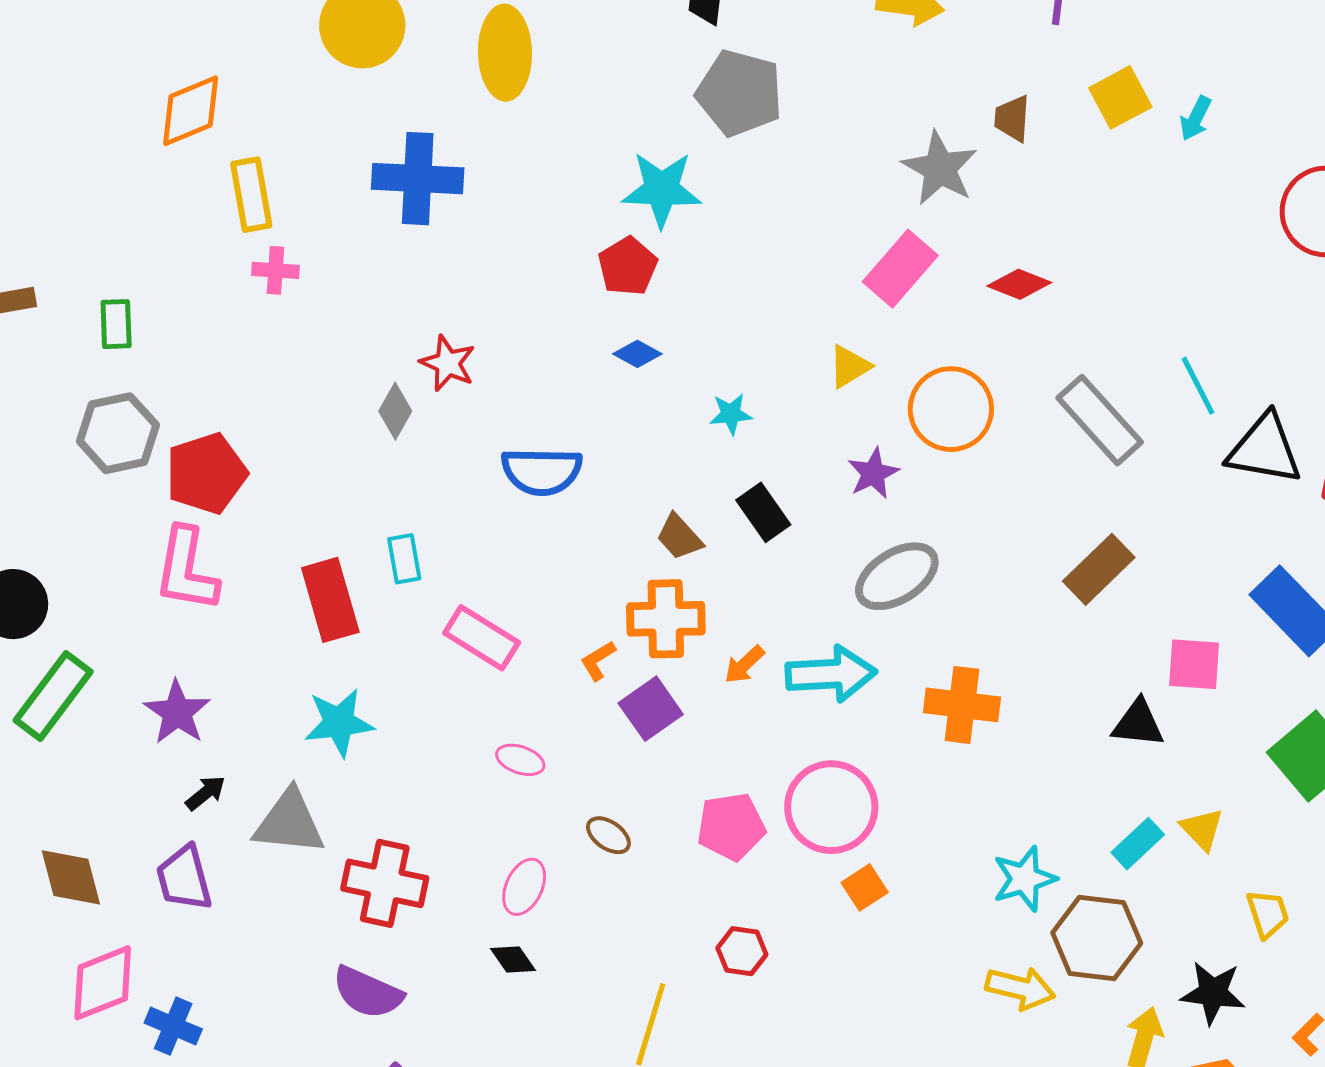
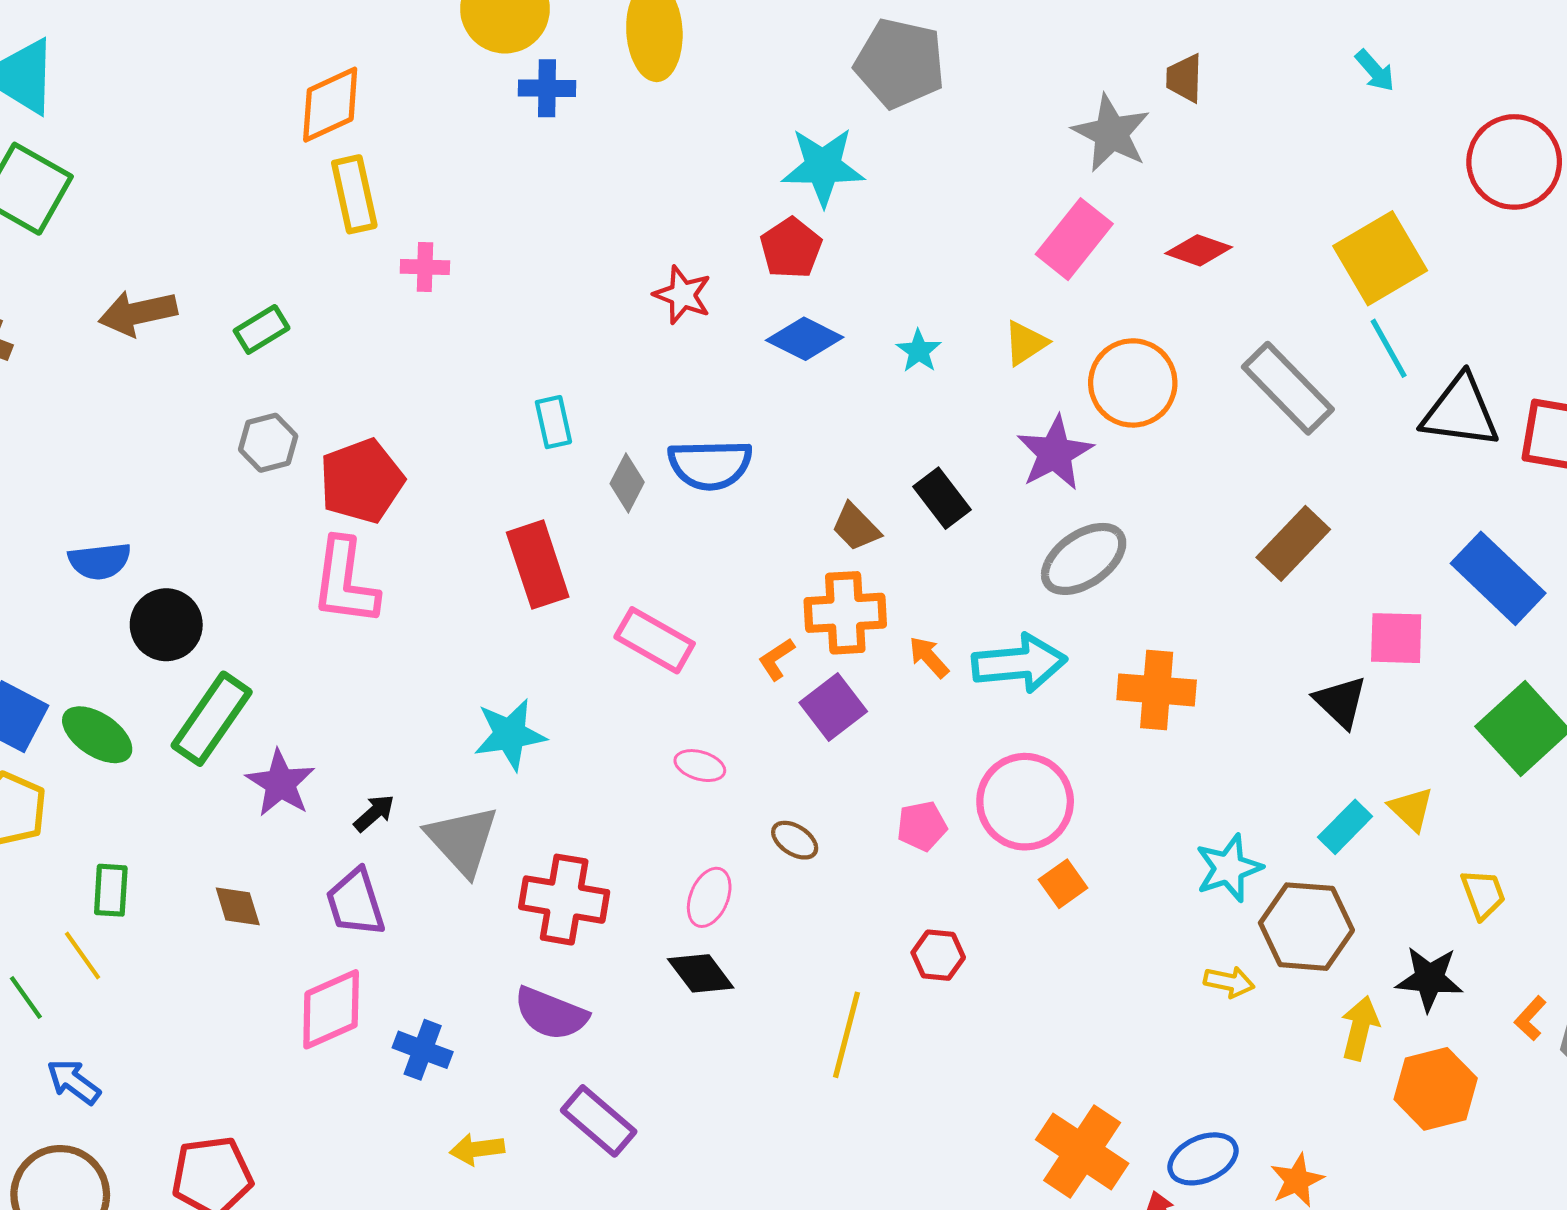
yellow square: (1120, 97) -> (1380, 258), moved, size x1.4
cyan arrow: (1196, 118) -> (1375, 71), turned -66
blue cross: (418, 179) -> (547, 88), moved, size x0.6
yellow rectangle: (251, 195) -> (354, 194), moved
green rectangle: (116, 324) -> (262, 329), turned 63
blue diamond: (637, 354) -> (805, 339), size x1.5
red star: (448, 363) -> (683, 295), moved
gray diamond: (395, 411) -> (627, 483), moved
cyan star: (731, 414) -> (919, 351), moved, turned -30
gray hexagon: (118, 433) -> (268, 443), size x0.7
purple star: (873, 473) -> (1055, 453), size x1.4
cyan rectangle: (404, 559) -> (553, 422), moved
red rectangle: (330, 600) -> (538, 565), moved
orange arrow: (744, 665) -> (929, 657), turned 93
purple star: (177, 712) -> (280, 783), moved
black triangle: (1138, 723) -> (1341, 702), turned 40
gray triangle: (289, 822) -> (462, 840), turned 44
pink pentagon: (731, 827) -> (922, 826), size x0.7
brown diamond: (71, 877) -> (238, 906), size x0.7
black diamond: (513, 960) -> (701, 973), size x1.4
pink diamond: (103, 983) -> (331, 1009), moved
yellow arrow: (1020, 988) -> (1229, 982), size x0.7
blue cross: (173, 1026) -> (423, 1050), moved

